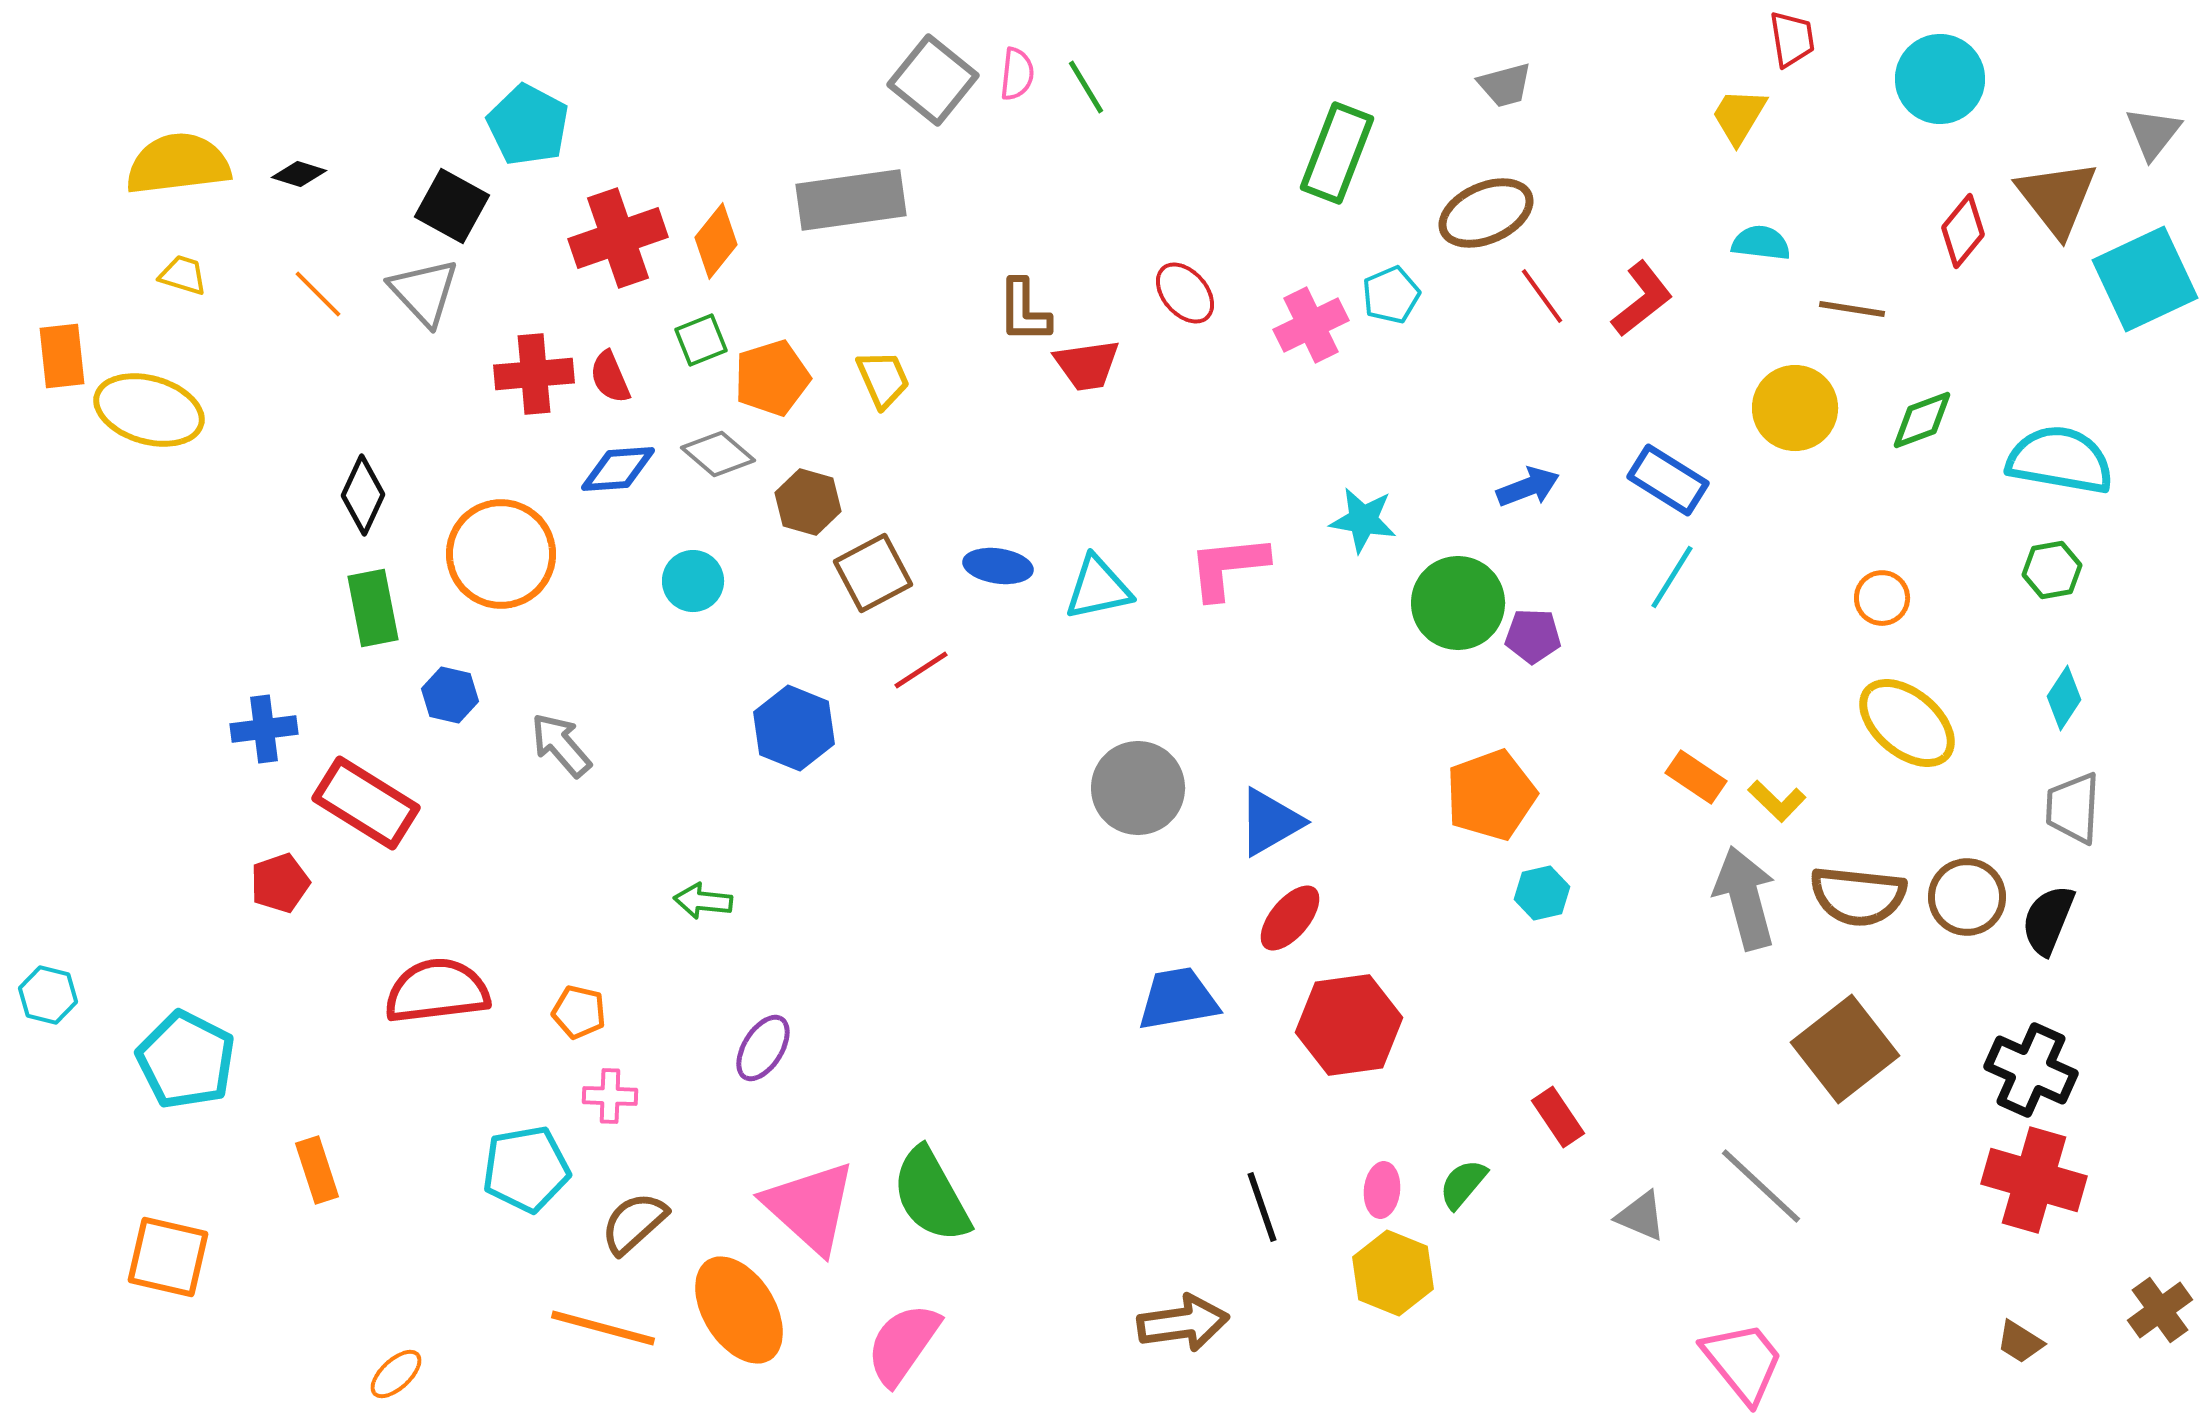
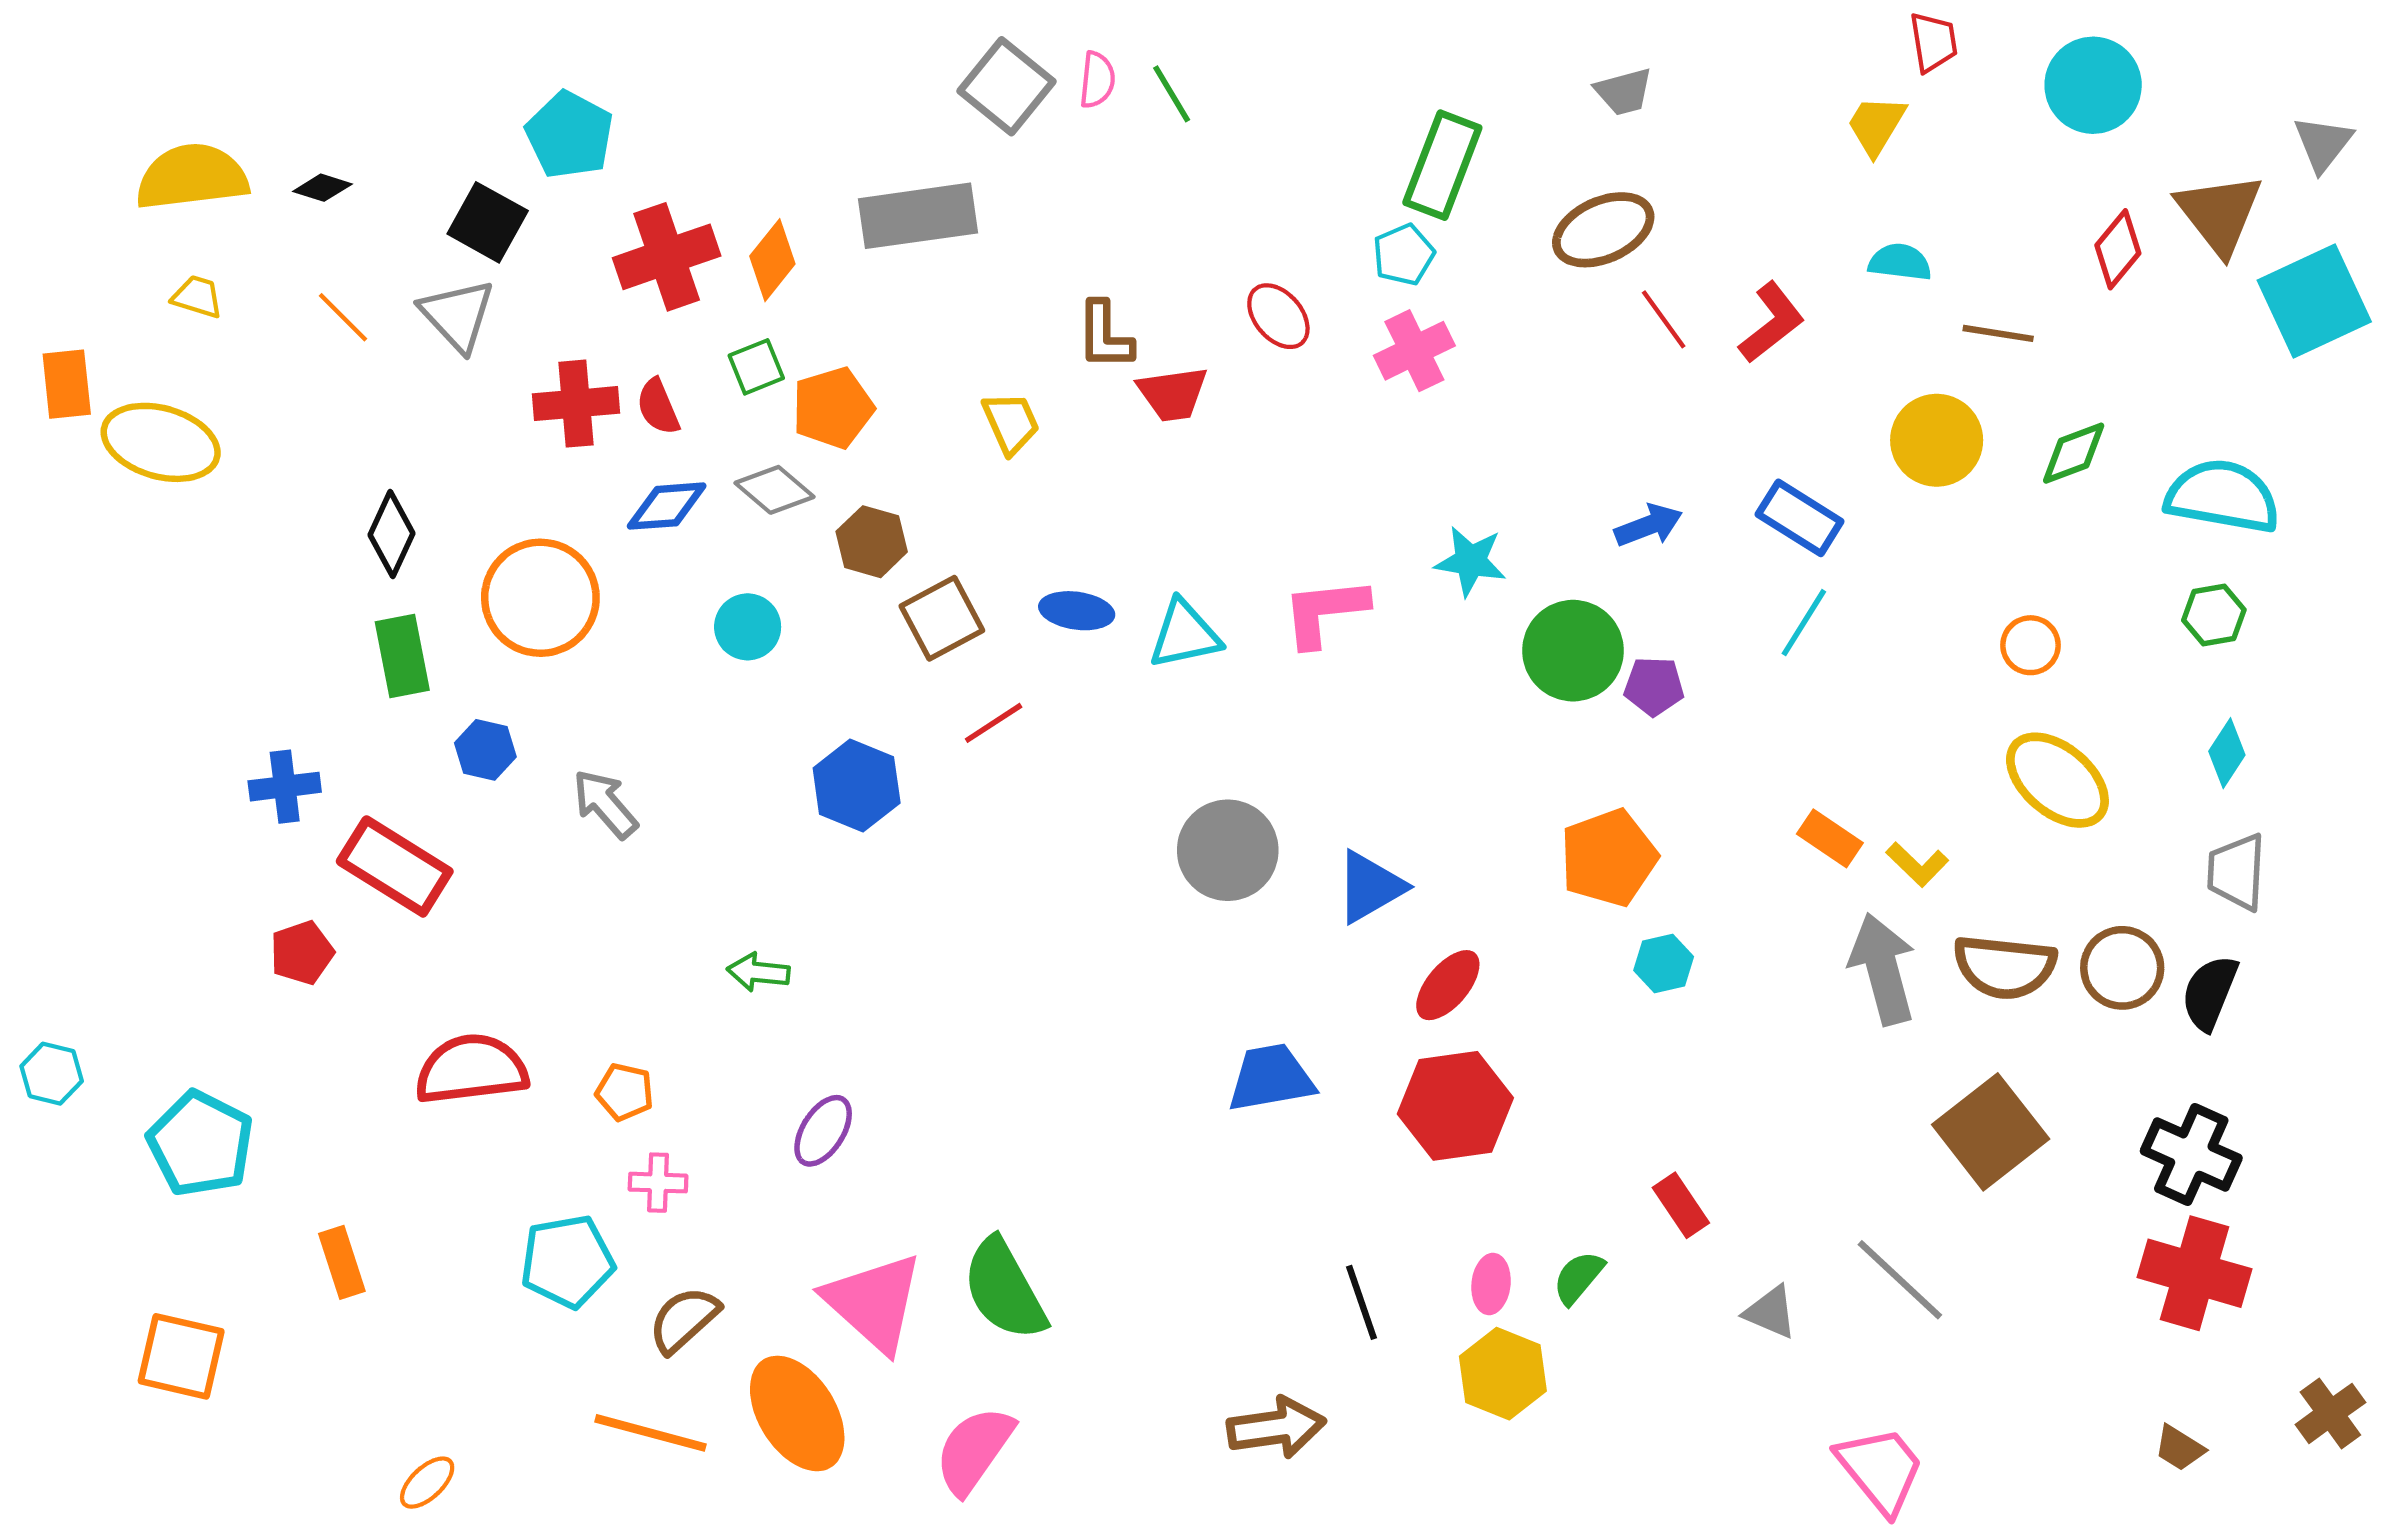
cyan pentagon: (1391, 295) -> (1404, 255), moved
yellow trapezoid: (883, 379) -> (1011, 423), moved
red ellipse: (1290, 918) -> (1448, 985), moved

